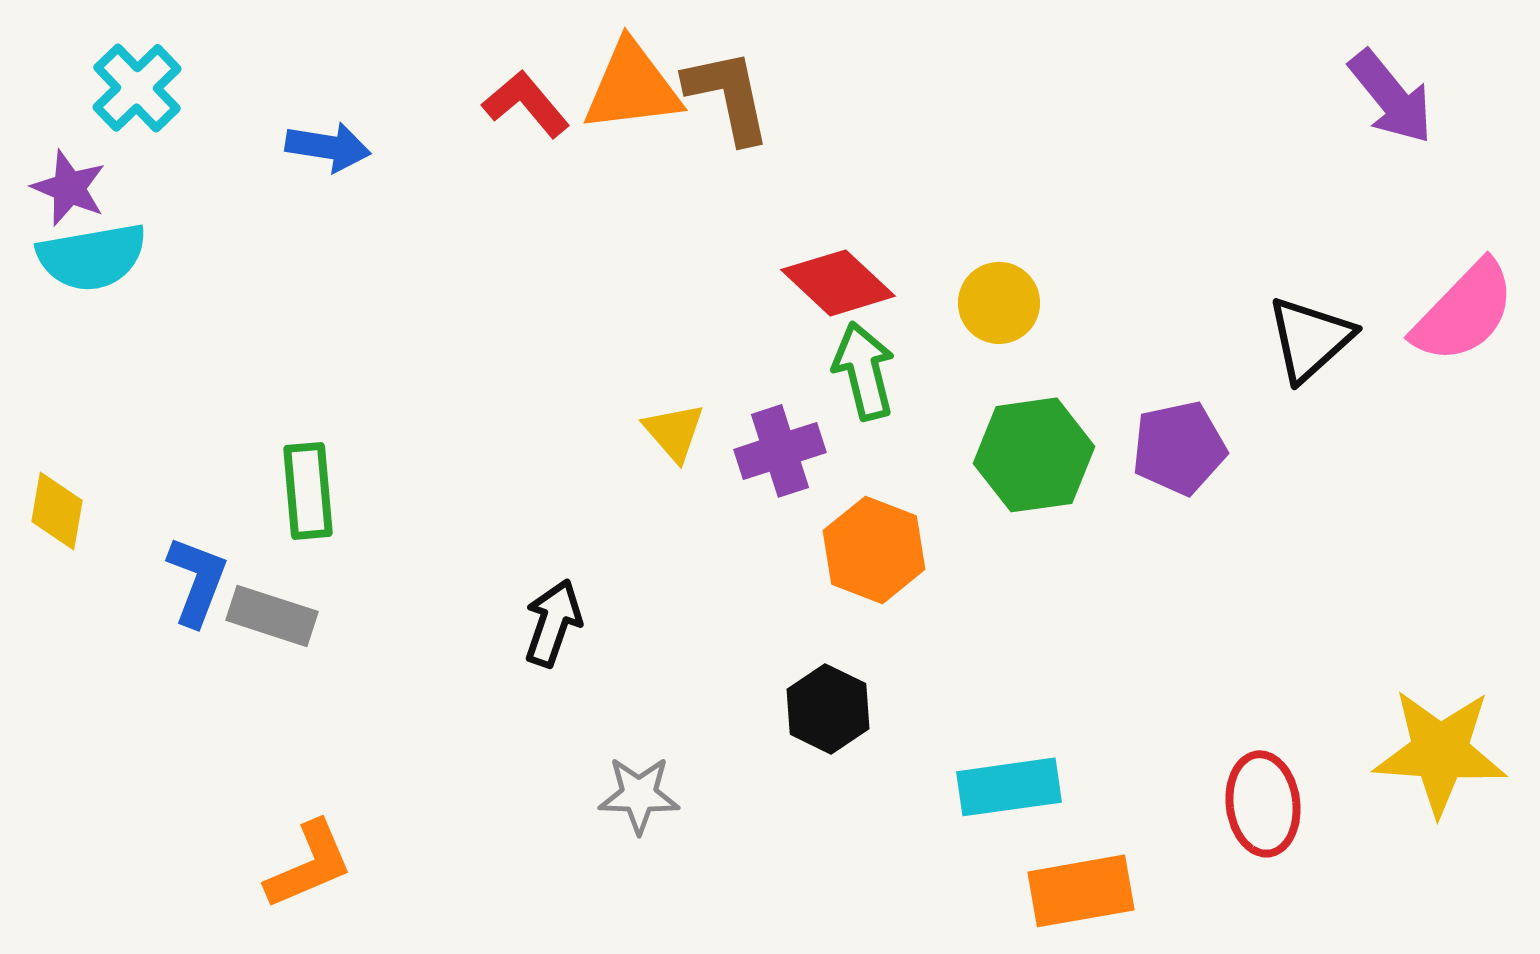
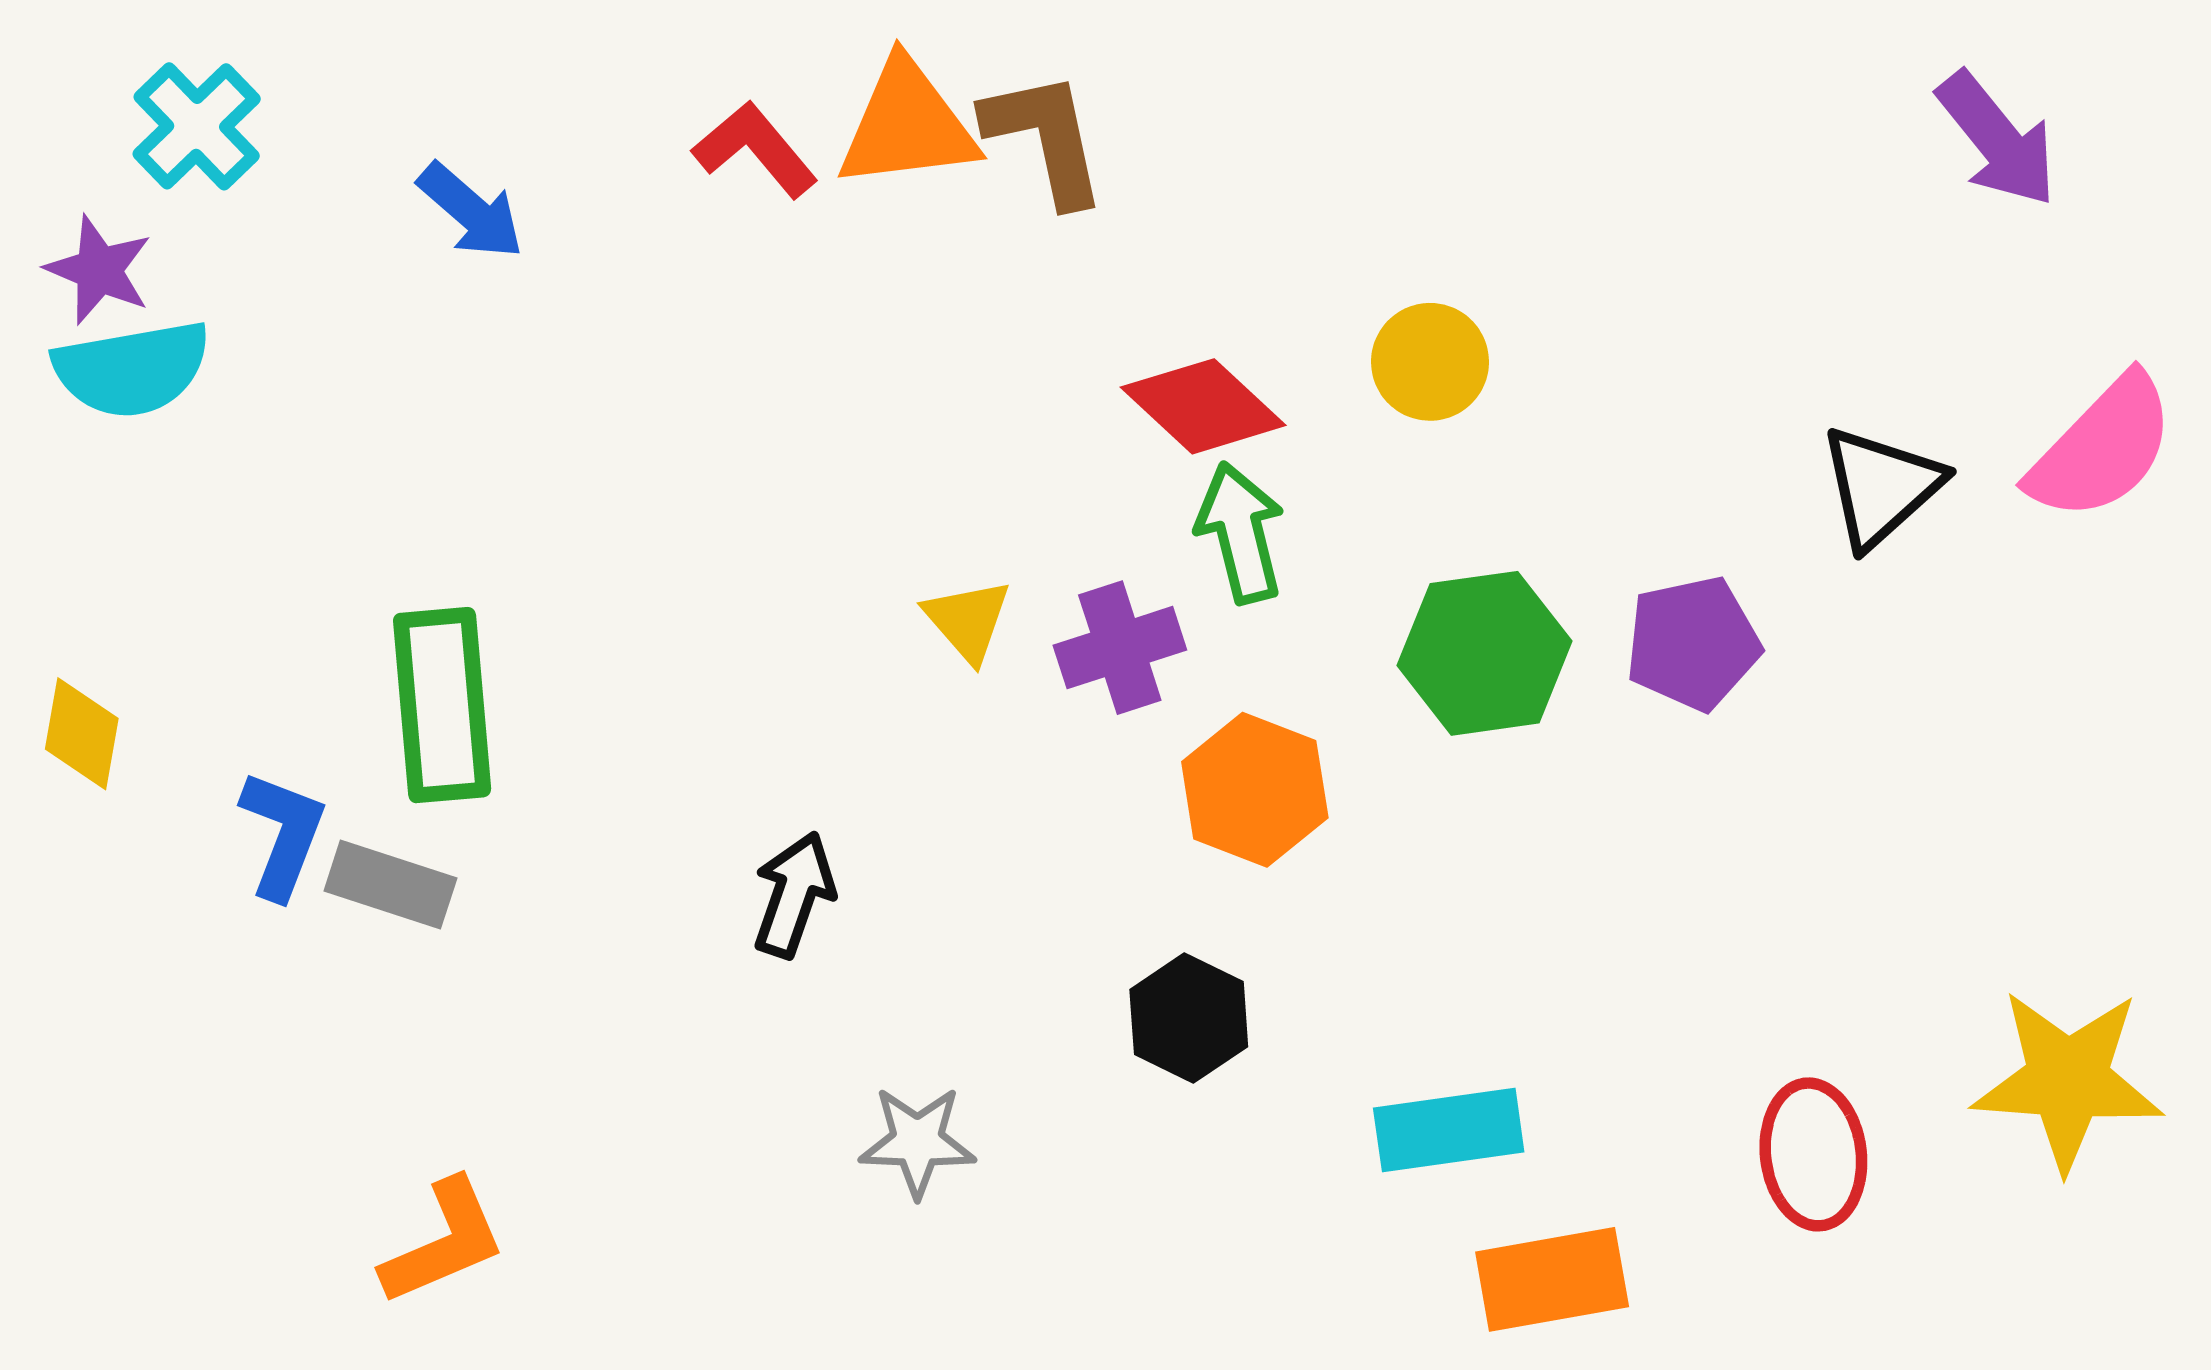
blue arrow: (328, 147) -> (471, 211), turned 32
yellow circle: (999, 303) -> (1430, 362), moved
green rectangle: (308, 491) -> (442, 705), size x1.4

